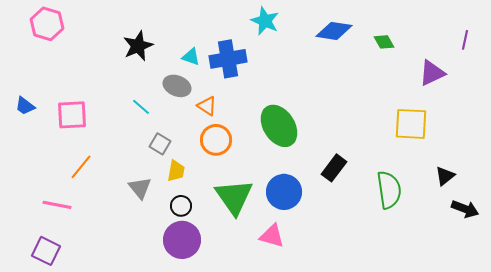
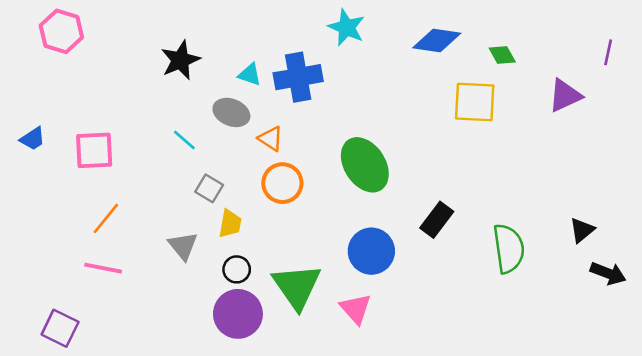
blue trapezoid: (25, 106) -> (33, 139), turned -70
yellow square: (411, 124) -> (475, 102), moved
green triangle: (234, 197) -> (297, 286), moved
pink line: (57, 205) -> (103, 268), moved
pink triangle: (272, 236) -> (356, 309), turned 32

